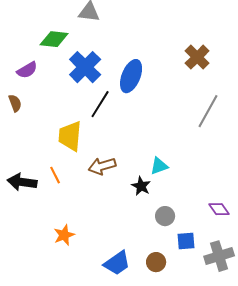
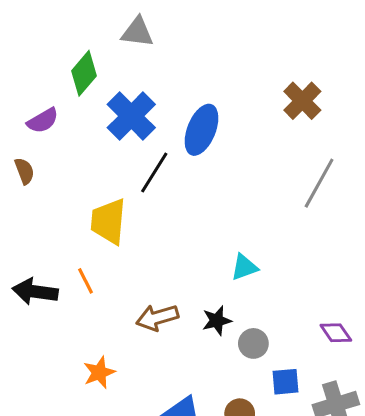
green diamond: (54, 39) -> (84, 73), turned -56
brown arrow: (102, 166) -> (157, 318), moved
black star: (141, 186) -> (217, 321), moved, turned 30

